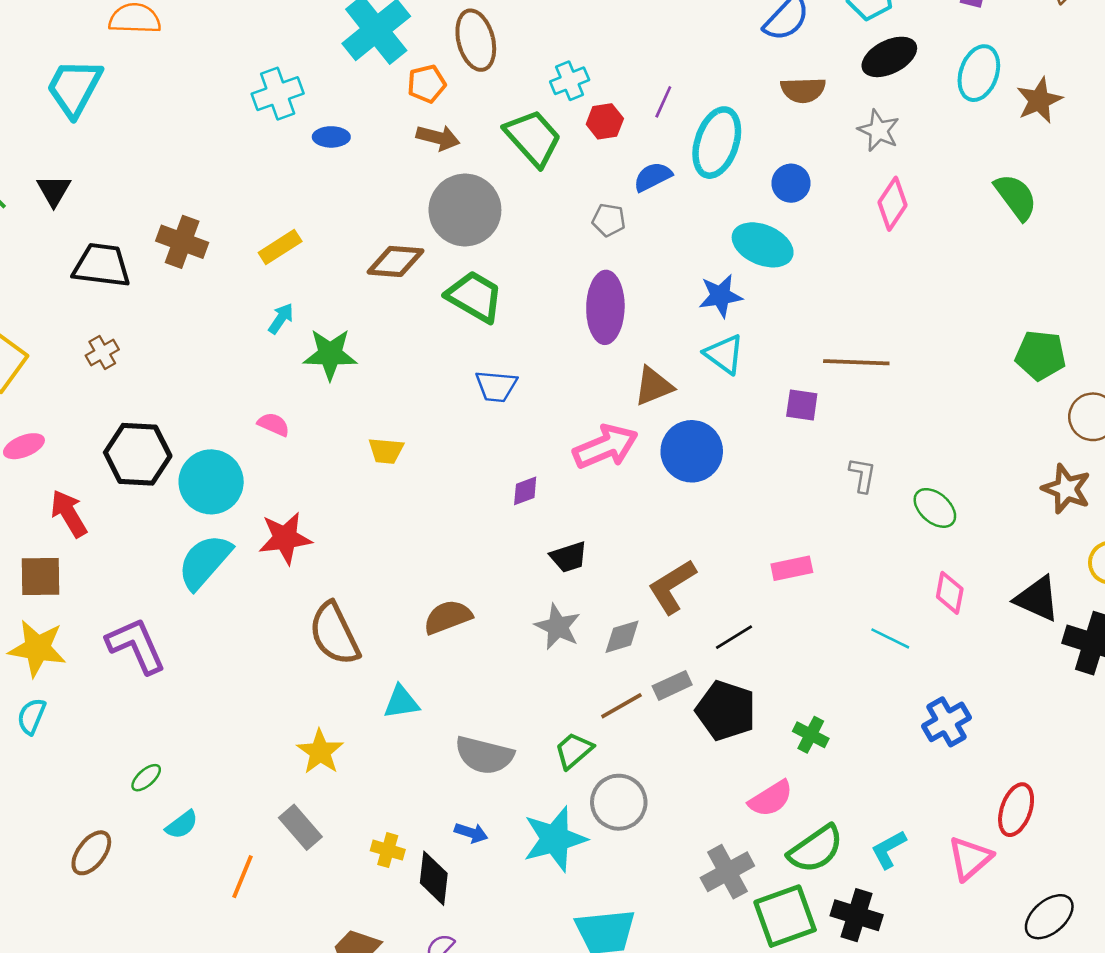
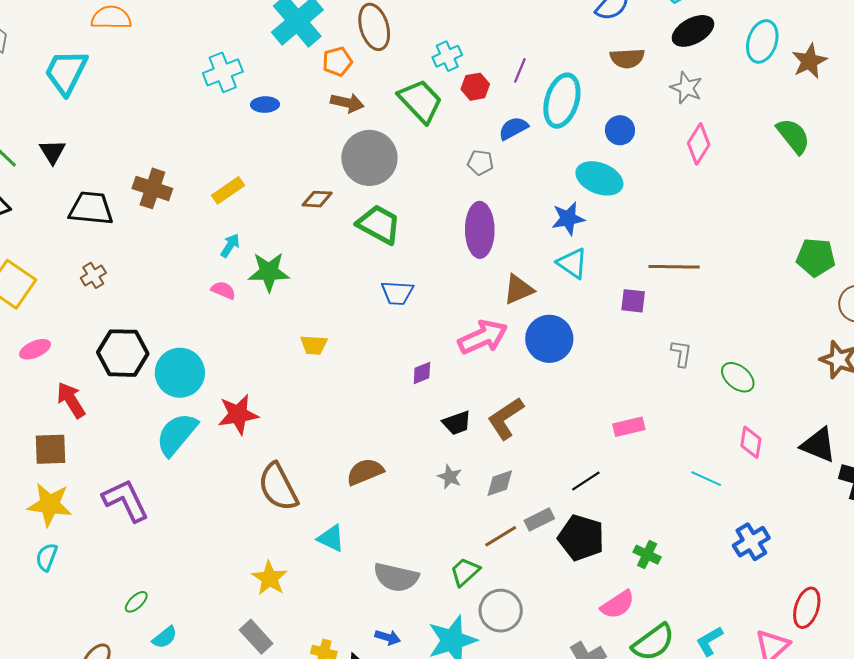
brown diamond: (395, 261) -> (317, 199), size x0.7
pink semicircle: (274, 424) -> (223, 290), moved
brown L-shape: (672, 587) -> (506, 418), moved
gray star: (558, 627) -> (450, 477), size x0.7
cyan triangle: (401, 702) -> (331, 538), turned 36

